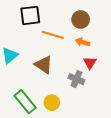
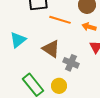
gray cross: (76, 79) -> (71, 63), moved

